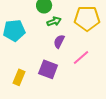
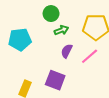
pink line: (81, 57) -> (90, 56), moved

